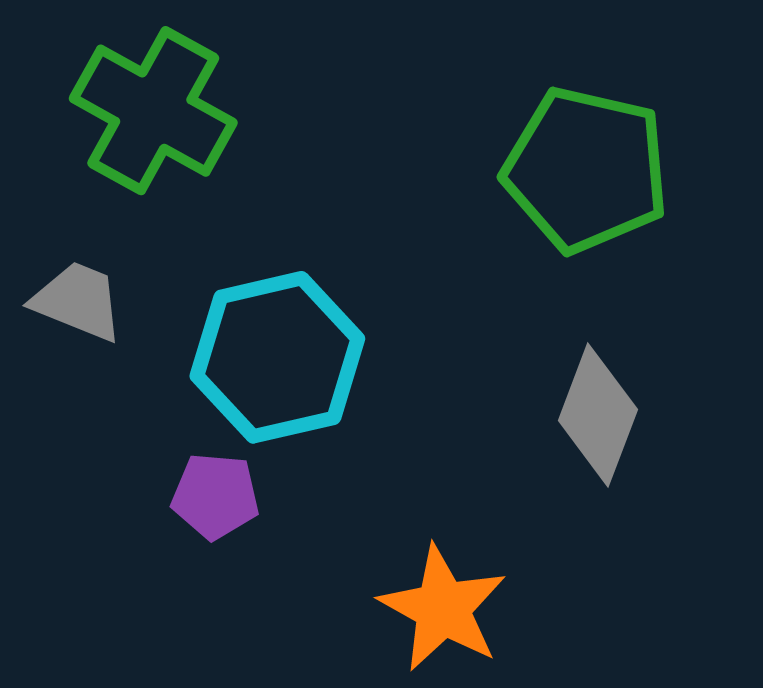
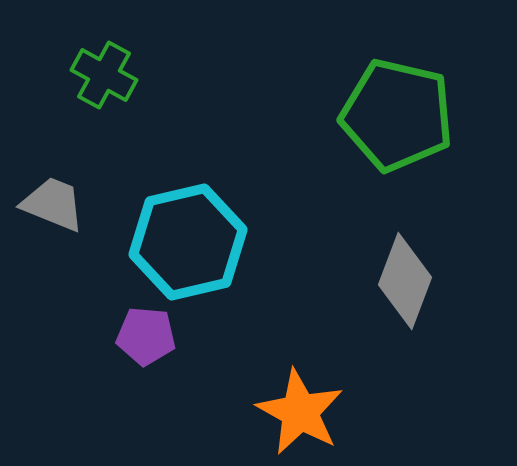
green cross: (153, 111) -> (104, 75), size x0.6

